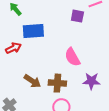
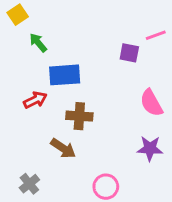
pink semicircle: (72, 57) -> (151, 103), moved
brown cross: (57, 83) -> (79, 116), moved

